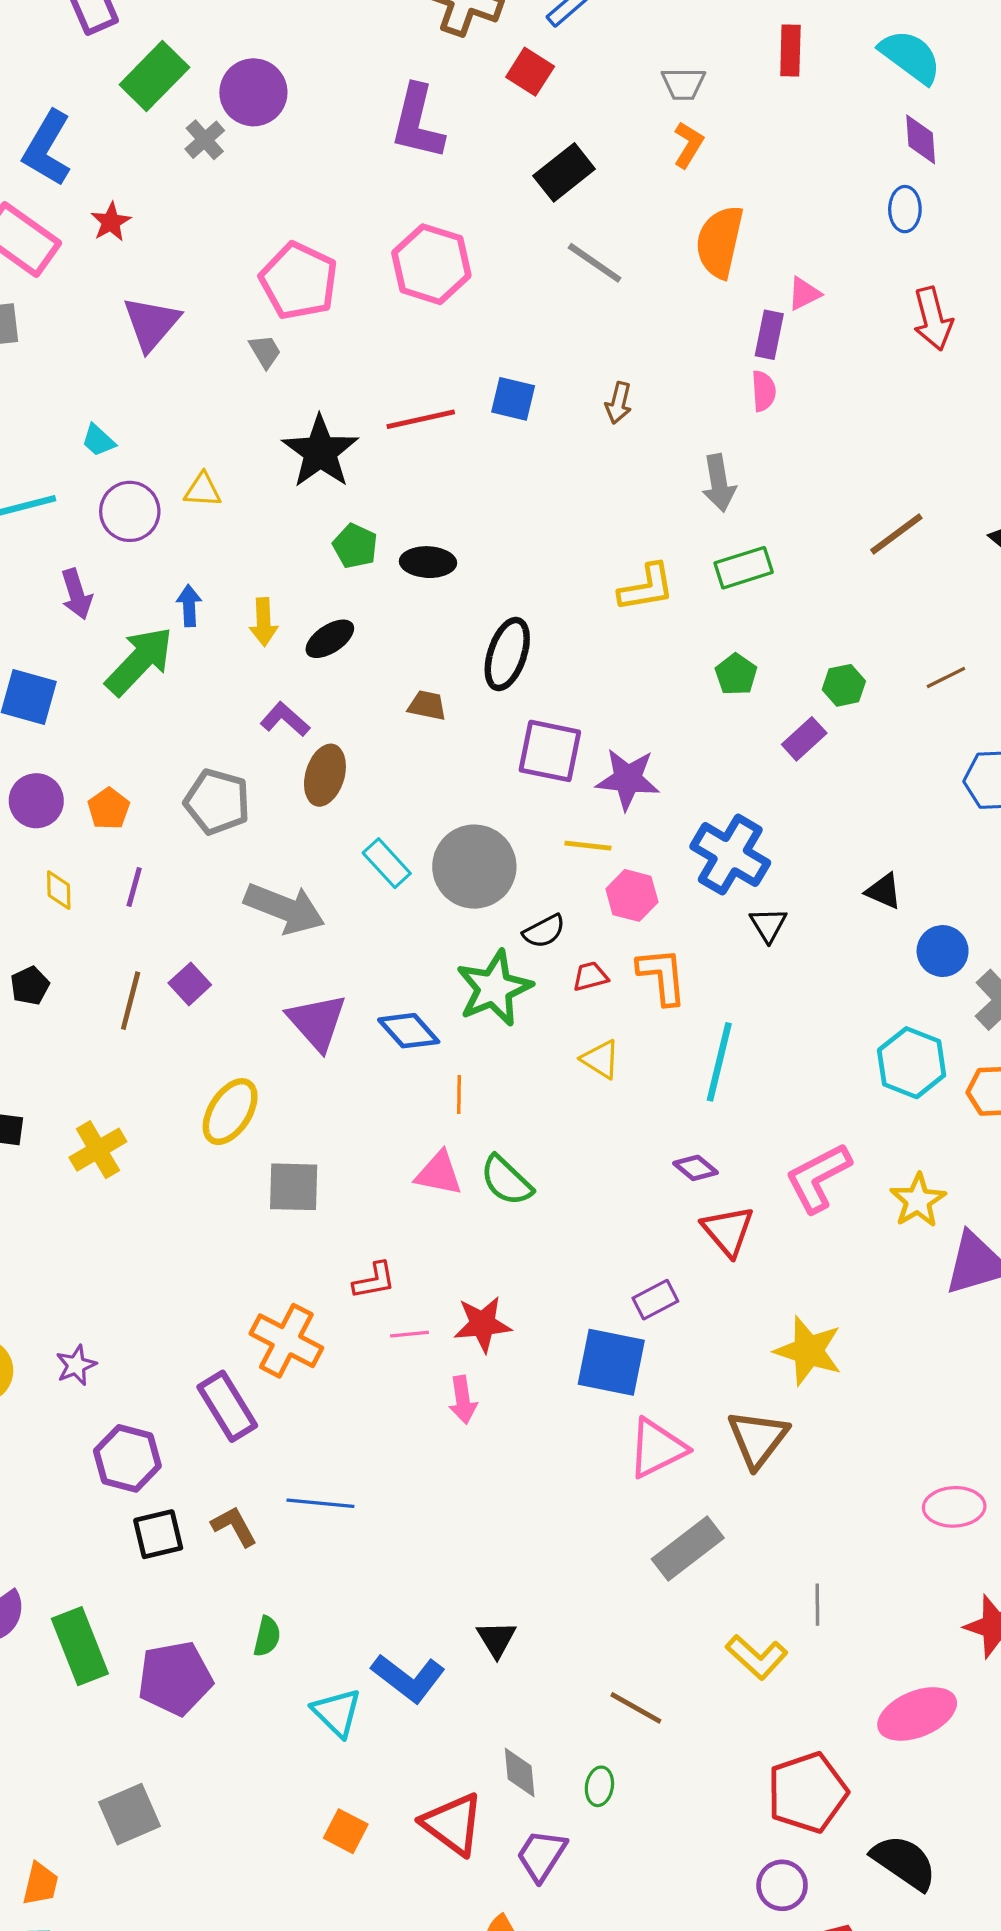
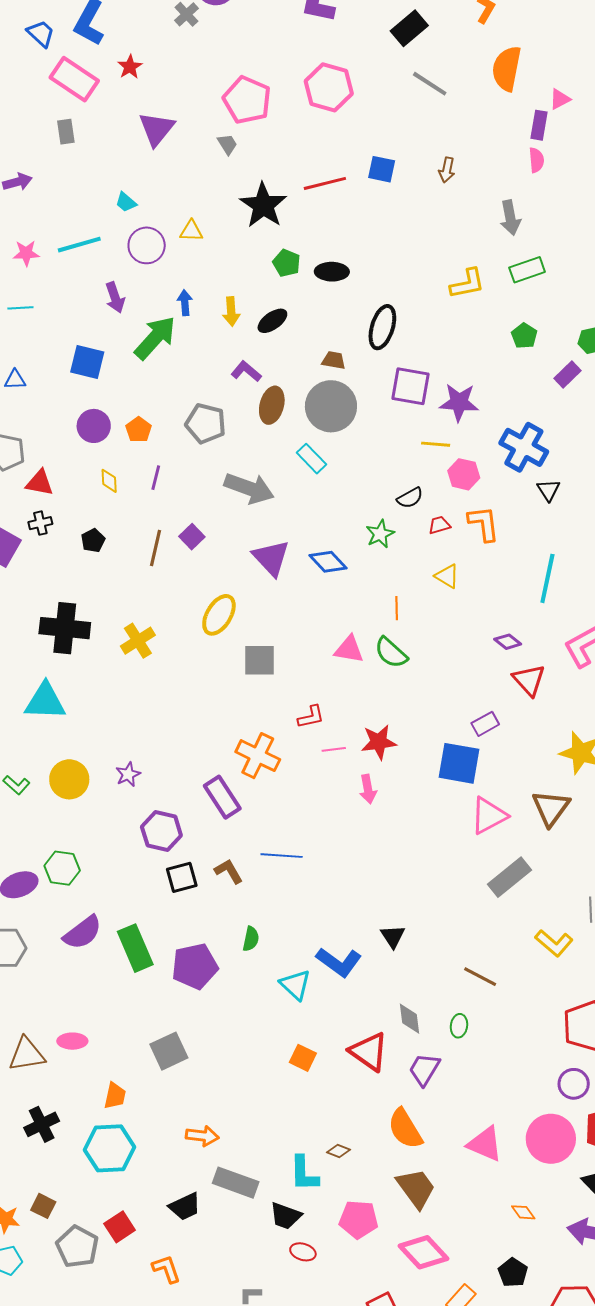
gray circle: (474, 867) -> (331, 406), moved
green star: (494, 988) -> (380, 534), size x0.6
cyan line: (719, 1062) -> (547, 578), moved
orange line: (459, 1094) -> (397, 608), moved

